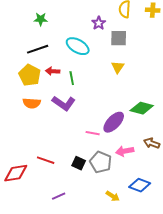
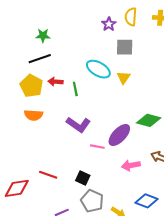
green star: (41, 19) -> (43, 36), moved
purple star: (99, 23) -> (109, 24), moved
cyan ellipse: (78, 46) -> (98, 69), moved
purple L-shape: (64, 103) -> (78, 125), moved
gray pentagon: (101, 162) -> (92, 201), moved

